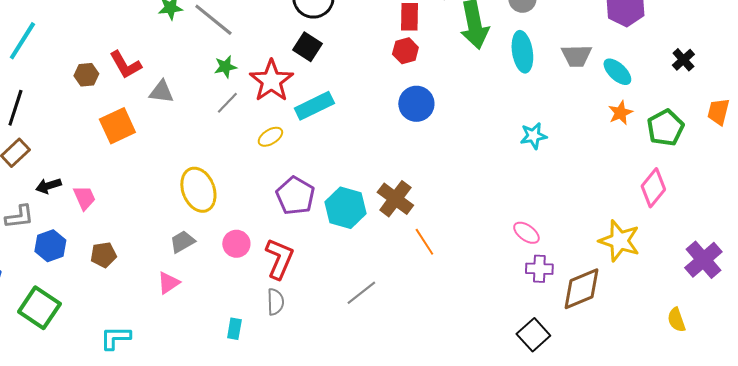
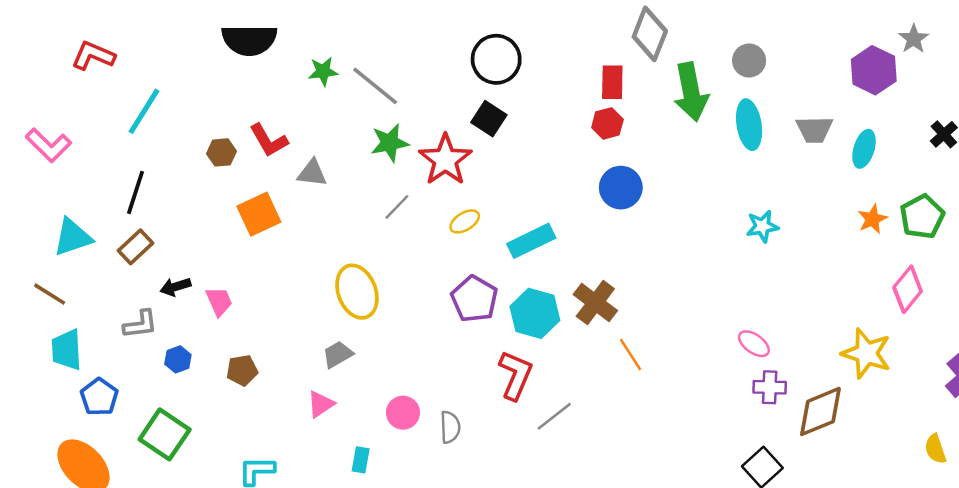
green star: (225, 67) -> (390, 143), size x1.4
cyan ellipse: (617, 72) -> (864, 149), turned 64
gray line: (227, 103) -> (397, 207), moved
cyan rectangle: (314, 106) -> (531, 241), moved
orange star: (620, 113) -> (872, 219), moved
yellow ellipse: (270, 137) -> (465, 221), moved
pink circle: (236, 244) -> (403, 413), moved
blue hexagon: (50, 246) -> (178, 359), size x0.7
red L-shape: (279, 259) -> (516, 375), moved
cyan rectangle: (234, 329) -> (361, 460), moved

